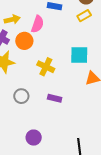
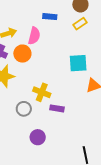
yellow cross: (46, 67) -> (42, 92), moved
purple circle: (34, 138) -> (38, 137), moved

